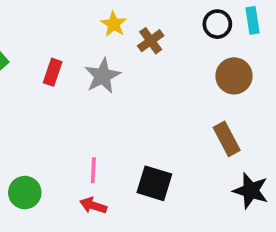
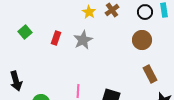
brown cross: (151, 41) -> (112, 10), moved
brown circle: (234, 76) -> (142, 40), moved

